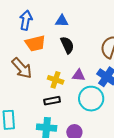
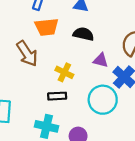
black semicircle: (67, 45) -> (83, 34), turned -60
purple triangle: (79, 75) -> (101, 60), moved

